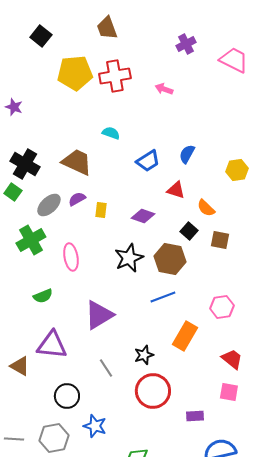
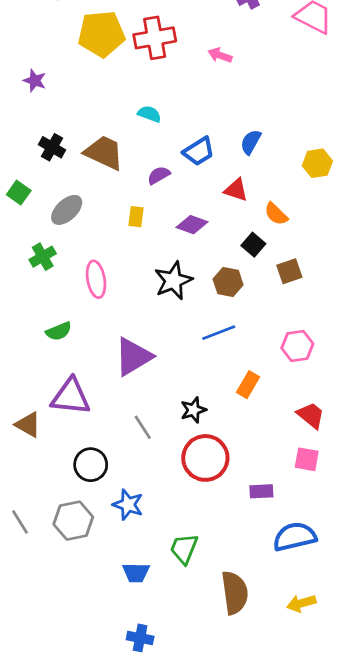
purple star: (14, 107) -> (35, 81), moved
black cross: (25, 164) -> (52, 147), moved, size x0.7
purple semicircle: (77, 199) -> (159, 175), moved
green cross: (31, 240) -> (43, 257), size x0.7
brown square: (220, 240) -> (289, 271), moved, turned -30
brown hexagon: (170, 259) -> (228, 282), size x0.7
orange rectangle: (185, 336) -> (248, 385), size x0.7
gray line: (14, 439) -> (20, 522), turned 54

